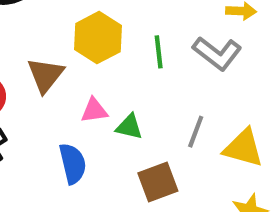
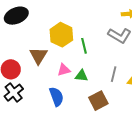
green line: (159, 52) -> (84, 46), moved

